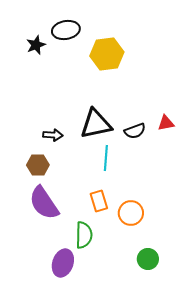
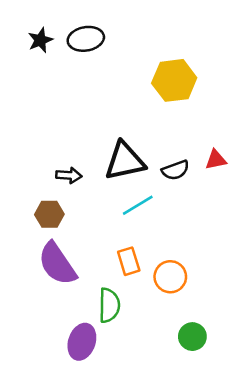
black star: (36, 45) -> (40, 40), moved
yellow hexagon: (107, 54) -> (174, 80), moved
cyan line: (106, 158) -> (138, 205), turned 55

